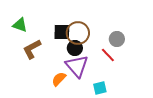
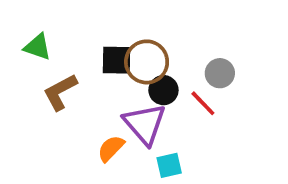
black circle: (75, 48) -> (163, 90), moved
cyan square: (100, 88) -> (169, 165), moved

